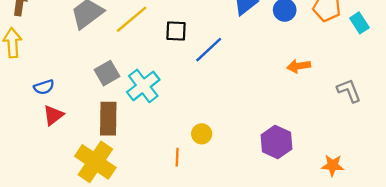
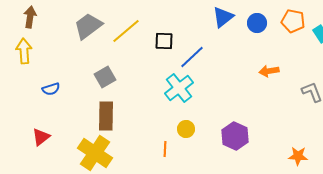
cyan cross: (143, 86) -> (179, 88), moved
red triangle: (53, 115) -> (41, 137), moved
purple hexagon: (276, 142) -> (235, 136), moved

